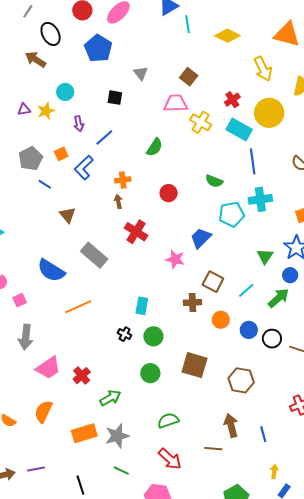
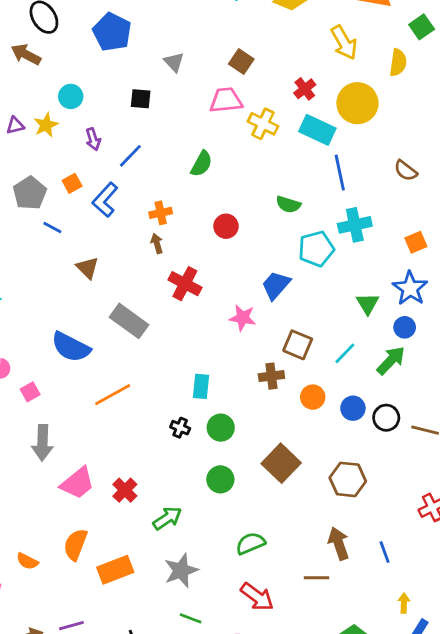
brown square: (195, 365) -> (281, 463), turned 32
orange rectangle: (84, 433) -> (115, 570), moved

